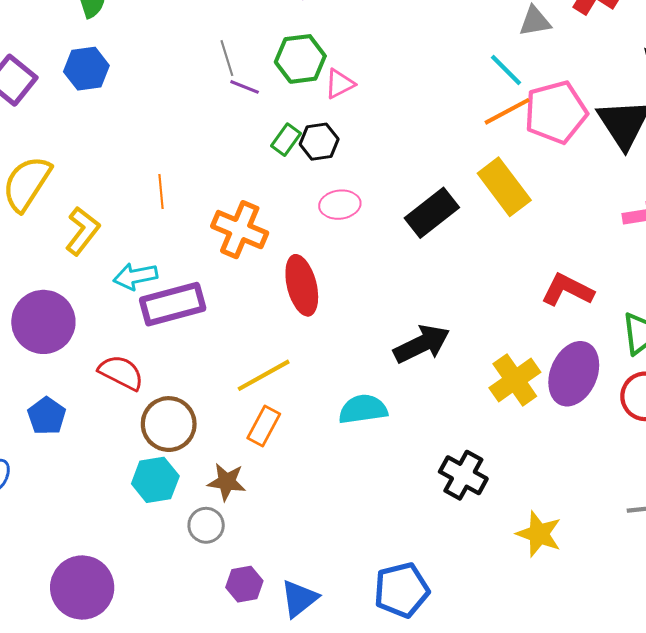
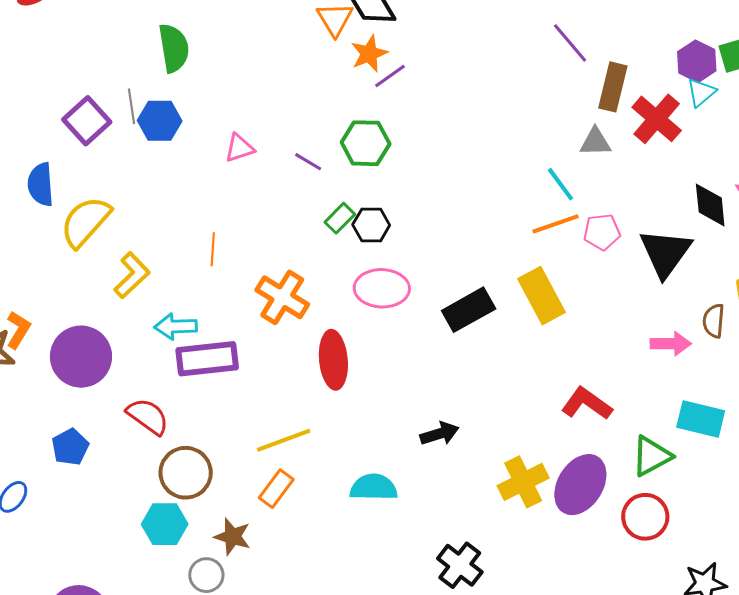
gray line: (227, 58) -> (131, 106), moved
pink triangle: (340, 84) -> (239, 148), moved
pink pentagon: (556, 112) -> (602, 232), size x0.6
pink ellipse: (340, 205) -> (382, 288), size x1.4
black arrow: (422, 344) -> (439, 434), size x0.7

